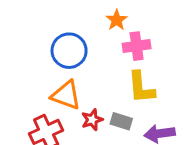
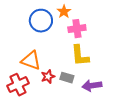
blue circle: (69, 51) -> (41, 21), moved

